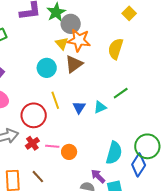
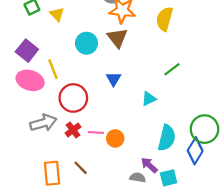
yellow triangle: (62, 43) -> (57, 14), moved
brown triangle: (74, 64) -> (117, 38), turned -30
yellow line: (55, 100) -> (53, 69), moved
blue triangle: (79, 107) -> (114, 79), moved
cyan triangle: (100, 107) -> (149, 99), moved

